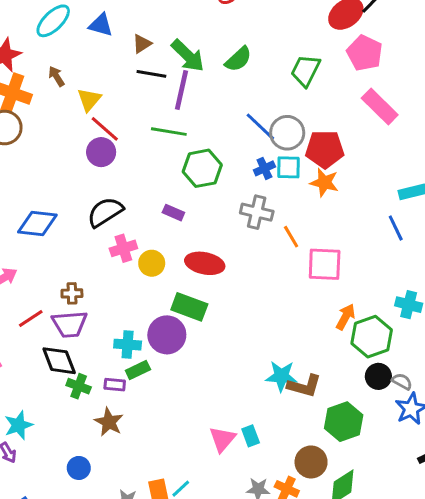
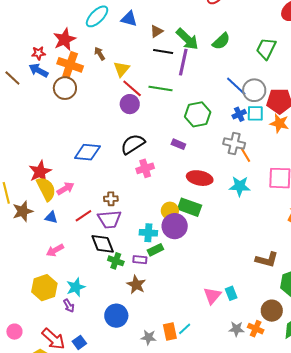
green line: (169, 132) -> (161, 88), moved
orange line: (291, 237) -> (245, 155), moved
yellow circle: (152, 263) -> (170, 211), moved
cyan star: (281, 376) -> (240, 186), moved
blue circle: (79, 468) -> (116, 316), size x1.5

